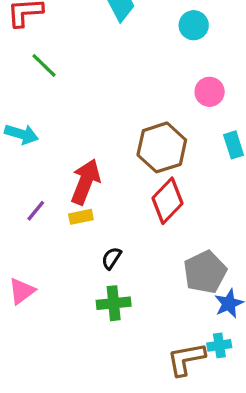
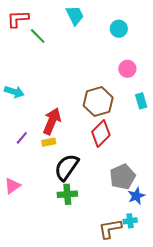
green line: (44, 65) -> (38, 36), moved
black semicircle: (111, 258) -> (67, 167), size x2.0

